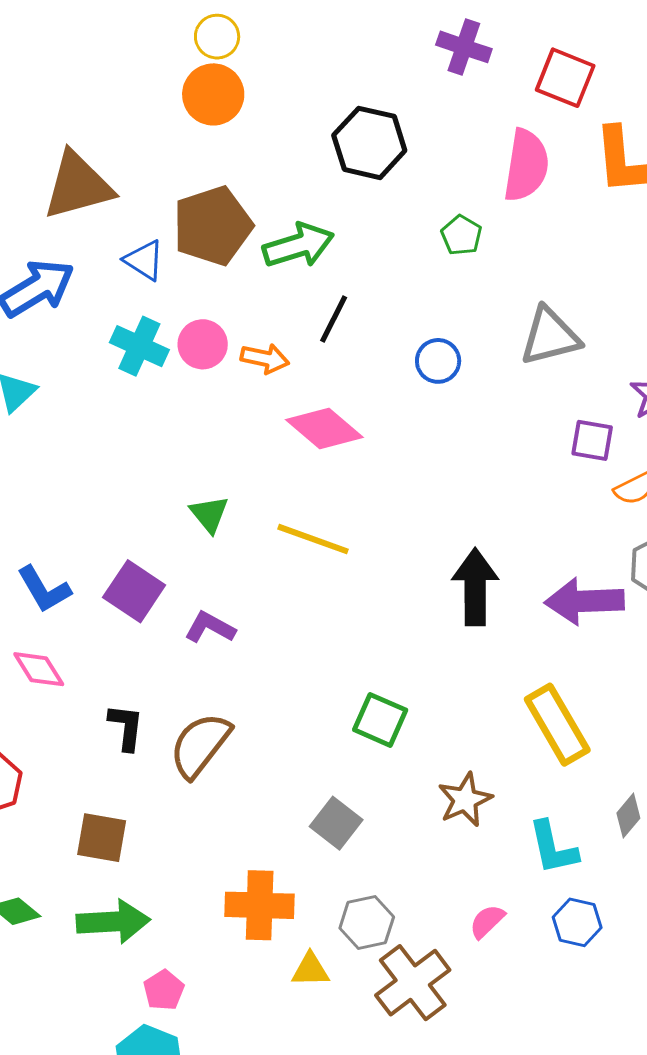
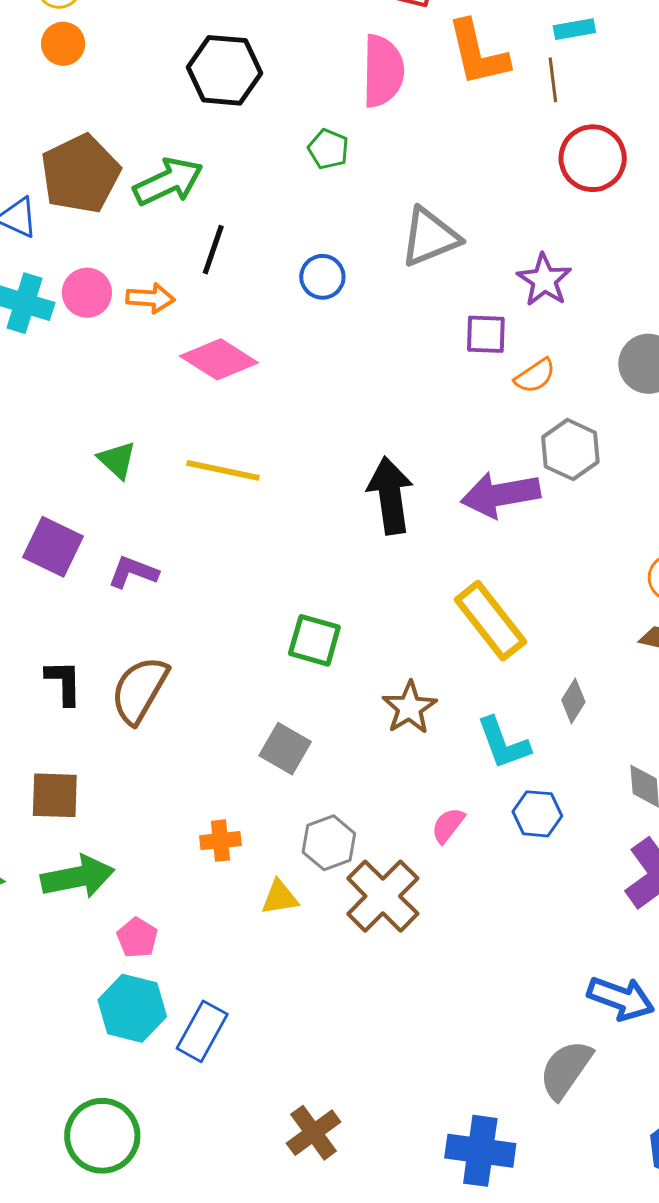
orange circle: (213, 94) -> (63, 44), size x0.7
orange cross: (260, 905) -> (220, 841), size x0.6

